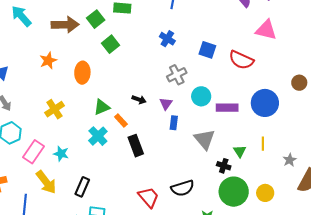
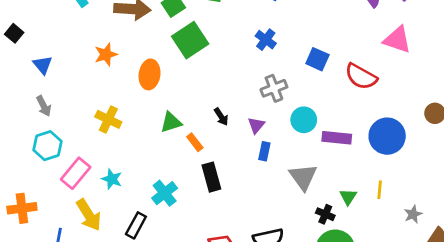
green square: (110, 44) -> (190, 40), size x1.5
black arrow: (139, 100) -> (221, 117), turned 32
yellow cross: (54, 109) -> (108, 119), turned -36
cyan cross: (98, 136) -> (165, 193), moved

